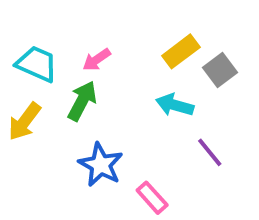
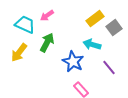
pink arrow: (97, 60) -> (47, 16), moved
blue star: (101, 165) -> (73, 62), moved

